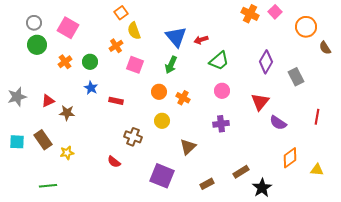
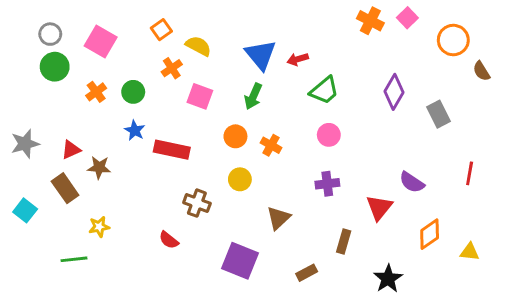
orange square: (121, 13) -> (161, 30), moved
yellow semicircle: (134, 31) -> (198, 46), turned 138
red rectangle: (116, 101) -> (172, 150), size x1.6
red triangle: (260, 102) -> (379, 207), moved
brown rectangle: (43, 140) -> (65, 188), moved
cyan square: (17, 142) -> (25, 210), turned 35
brown rectangle: (241, 172) -> (344, 242), moved, turned -42
green line: (48, 186) -> (74, 259), moved

